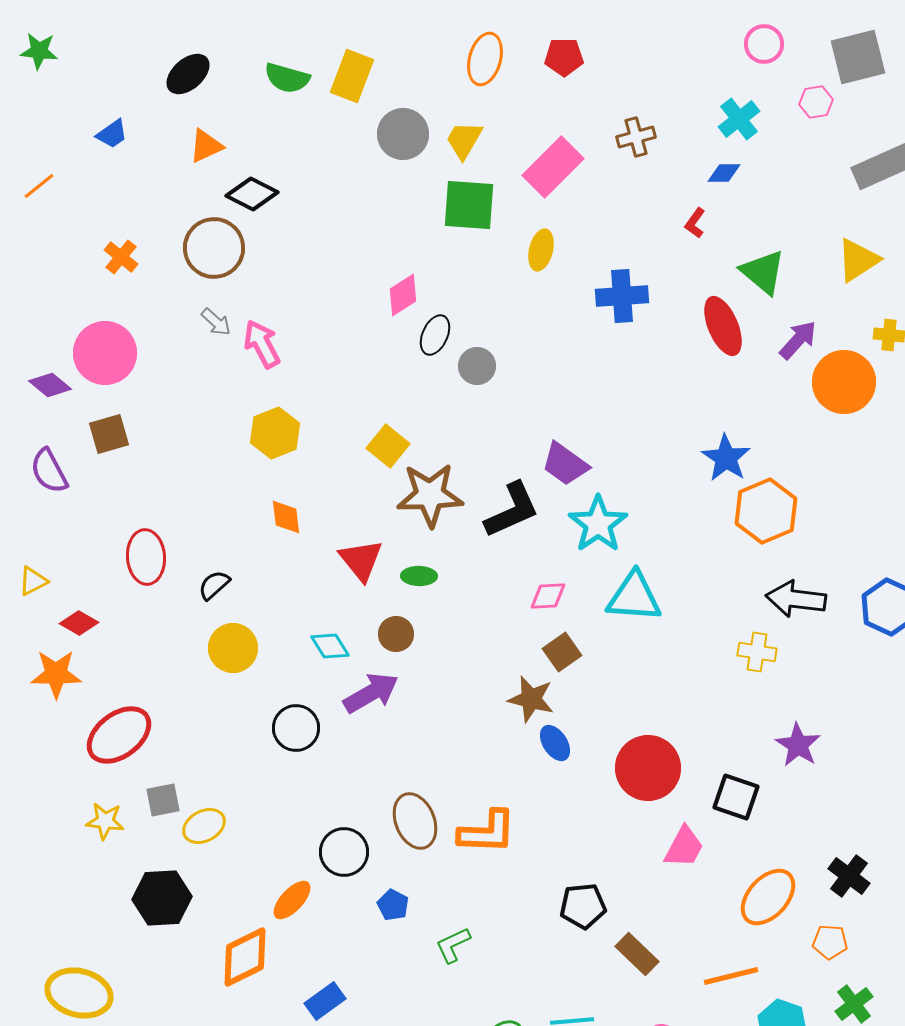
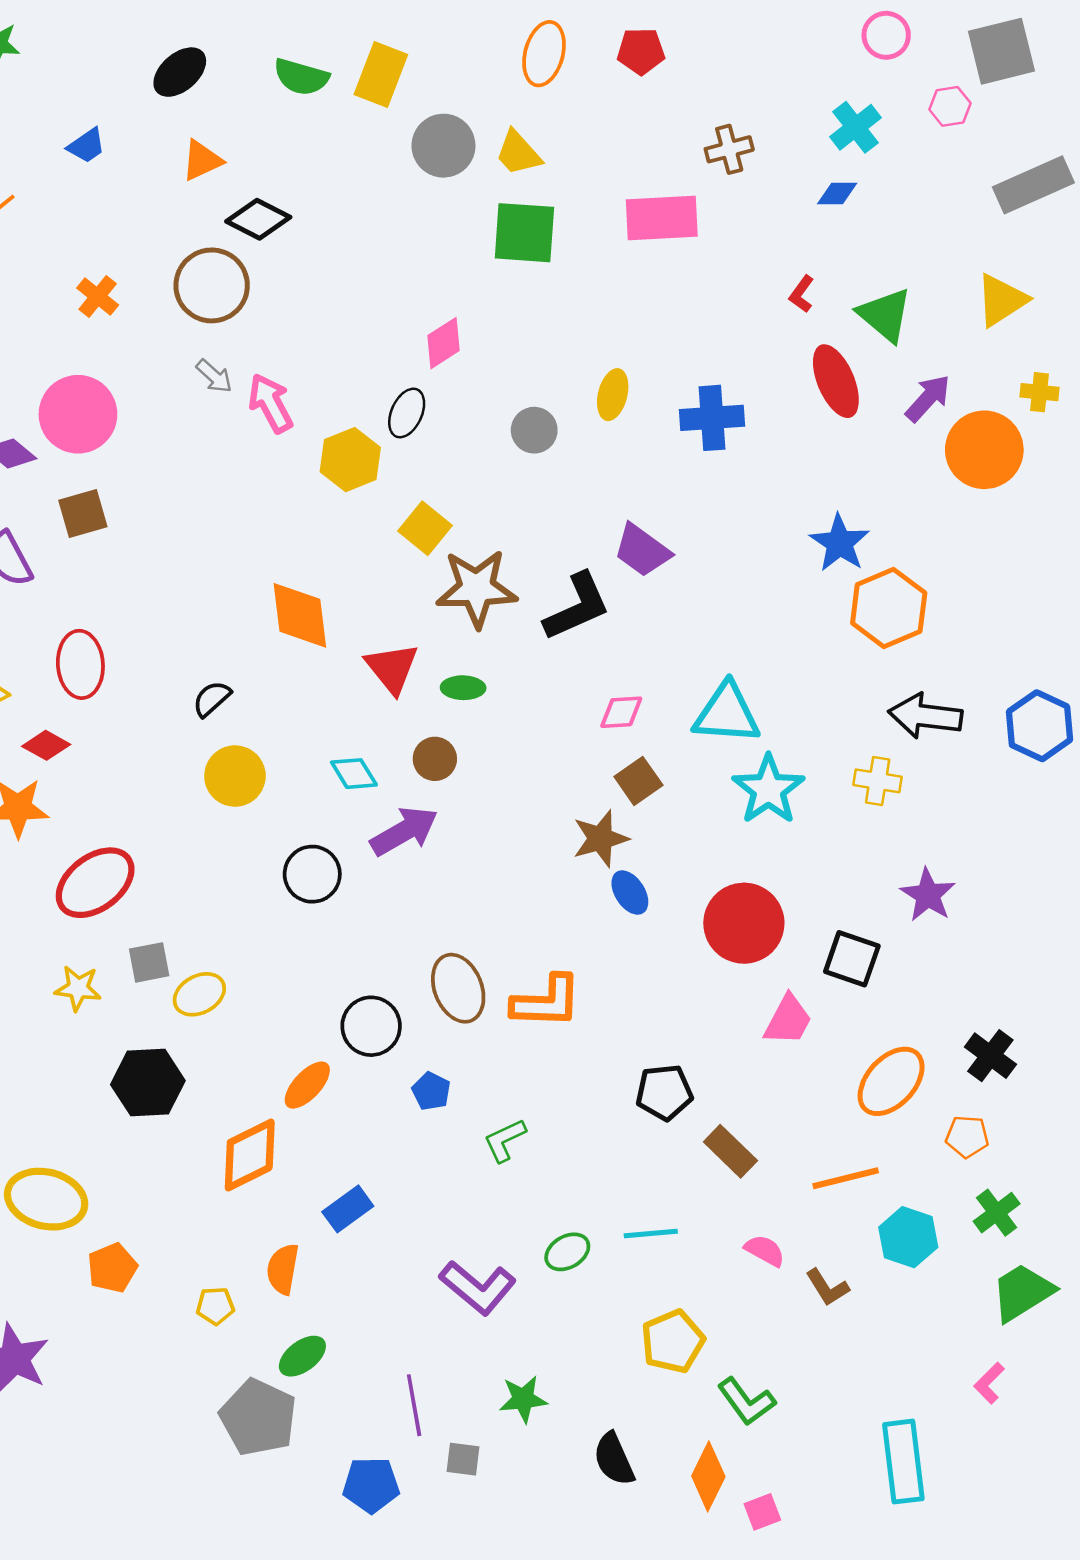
yellow trapezoid: (464, 140) -> (518, 153), turned -72
pink rectangle: (553, 167) -> (662, 218), moved, turned 42
red L-shape: (695, 223) -> (802, 294), moved
yellow ellipse: (541, 250) -> (613, 395), moved
blue cross: (622, 296) -> (712, 418), moved
black ellipse: (435, 335) -> (407, 413), moved
yellow hexagon: (275, 433) -> (350, 460), moved
orange diamond: (286, 517) -> (300, 615), size x1.6
cyan star: (598, 524) -> (768, 790), moved
red ellipse: (146, 557) -> (80, 664), moved
brown star: (531, 699) -> (600, 839), turned -30

